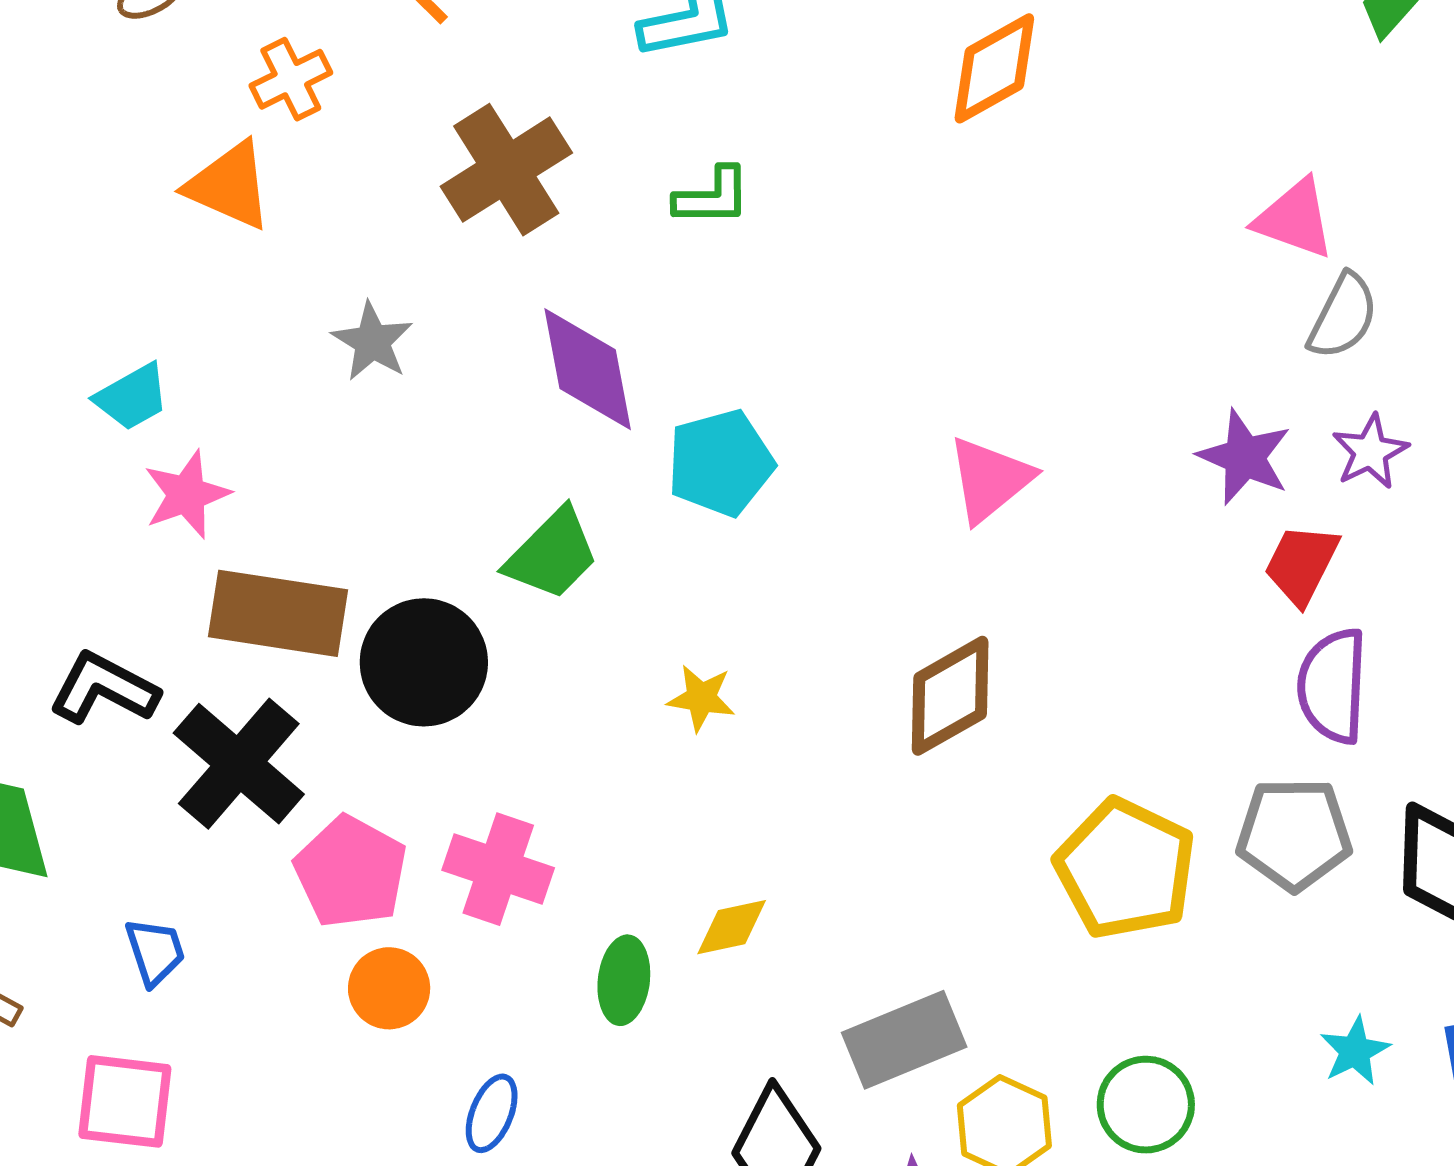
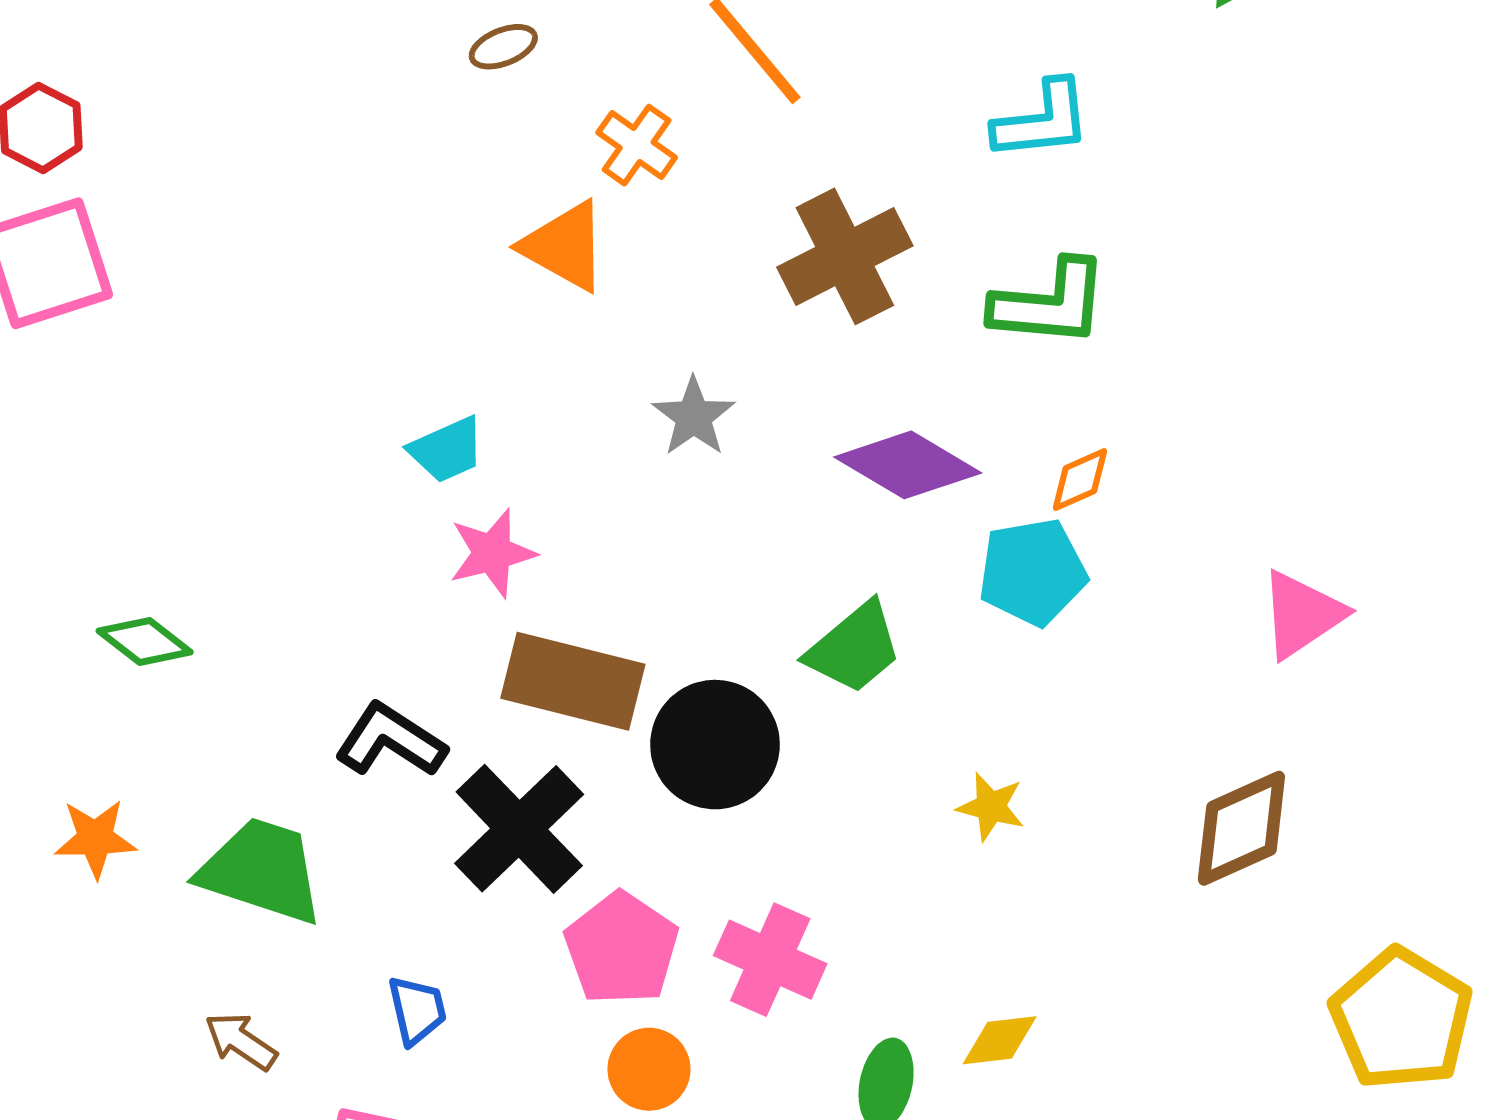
orange diamond: (994, 68) -> (1080, 480), moved, size x0.6
orange cross: (291, 79) -> (637, 145), turned -34
green L-shape: (712, 197) -> (1050, 303), size x1.5
purple diamond: (588, 369) -> (908, 465), turned -54

